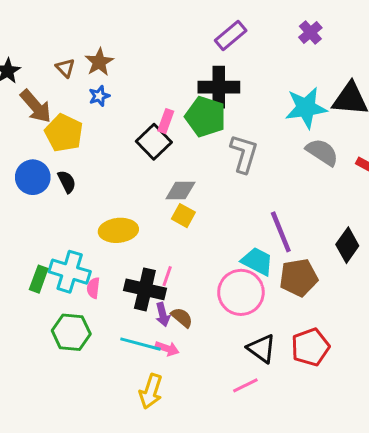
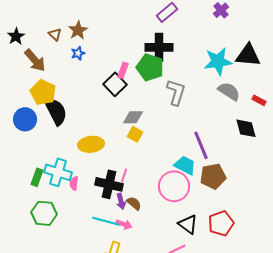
yellow pentagon: (64, 133) -> (43, 92), moved
blue circle: (33, 177) -> (25, 119), moved
black semicircle: (67, 182) -> (56, 111), size x1.8
black diamond: (347, 245) -> (246, 128), moved, turned -50
green hexagon: (71, 332) -> (44, 213), moved

